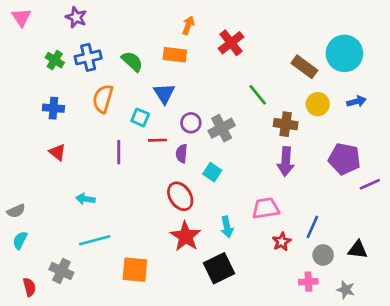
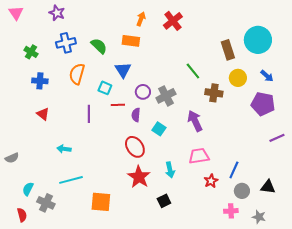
red cross: (231, 43) -> (173, 21), moved
green cross: (55, 60) -> (31, 52), moved
brown rectangle: (304, 67) -> (228, 50), turned 36
blue arrow: (356, 101) -> (267, 76), turned 56
purple pentagon: (344, 159) -> (263, 104), moved
purple arrow: (286, 162) -> (195, 121), moved, turned 150
cyan semicircle: (20, 240) -> (28, 189), moved
black square: (219, 268) -> (164, 201), size x0.6

